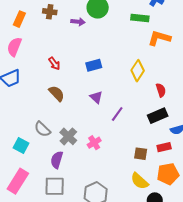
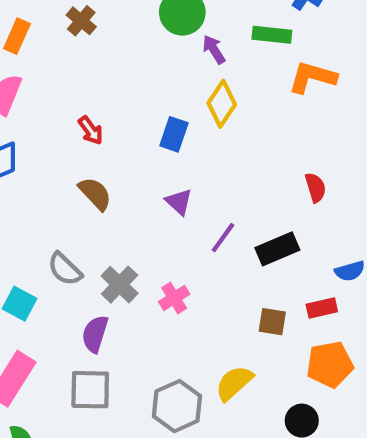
brown cross: (50, 12) -> (81, 21), turned 32
purple arrow: (78, 22) -> (214, 49), moved, turned -128
blue rectangle: (94, 65) -> (174, 134), turned -56
yellow diamond: (138, 71) -> (222, 104), moved
black rectangle: (158, 116) -> (277, 249), moved
yellow semicircle: (140, 181) -> (234, 383), moved, turned 96

